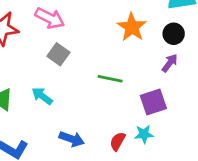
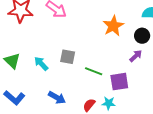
gray square: (58, 54) -> (68, 57), moved, turned -35
green line: (110, 79) -> (94, 71), moved

